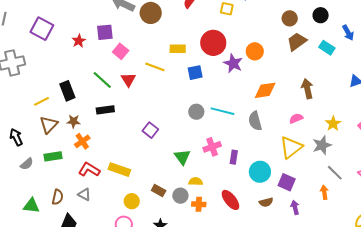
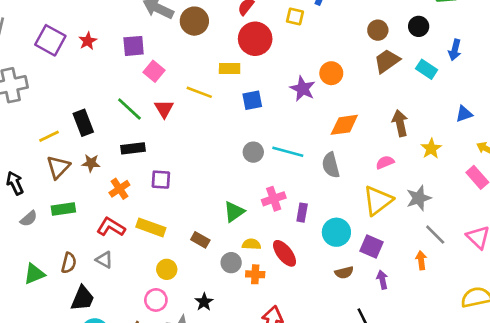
blue arrow: (348, 33) -> (455, 50), turned 42
red star: (79, 41) -> (88, 41), moved
red circle: (213, 43) -> (255, 39), moved
yellow star: (333, 124) -> (431, 149), moved
purple square: (150, 130) -> (161, 180), moved, turned -35
orange cross: (82, 141) -> (119, 189), moved
green triangle: (182, 157) -> (234, 212), turned 30
brown rectangle: (159, 191) -> (200, 240), moved
red ellipse: (230, 200) -> (285, 253), moved
green triangle: (31, 206) -> (34, 274), turned -30

